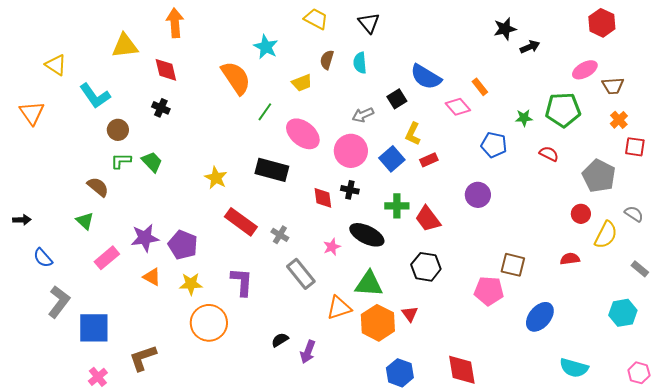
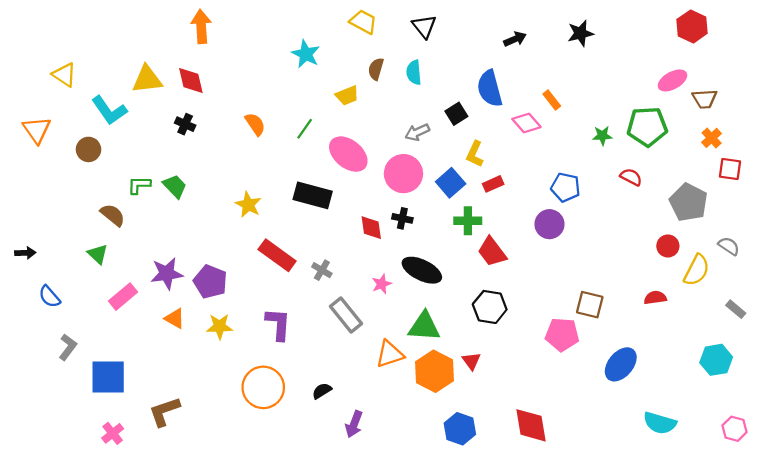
yellow triangle: (125, 46) -> (147, 79), moved
black arrow: (530, 47) -> (515, 39), moved
blue semicircle: (426, 77) -> (490, 89), turned 44
orange semicircle: (236, 78) -> (255, 124), moved, size x0.6
brown circle: (118, 130) -> (89, 149), moved
blue pentagon: (494, 145) -> (566, 187), moved
green cross: (397, 206) -> (468, 221), moved
gray L-shape: (59, 302) -> (68, 347), size x0.7
orange circle: (209, 323) -> (263, 387), moved
purple arrow: (308, 352) -> (354, 424), moved

